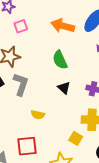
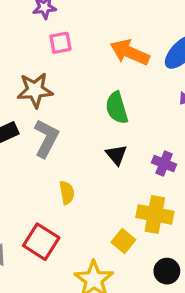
yellow semicircle: (38, 115) -> (67, 193), turned -120
red square: (27, 146) -> (41, 242), turned 30

